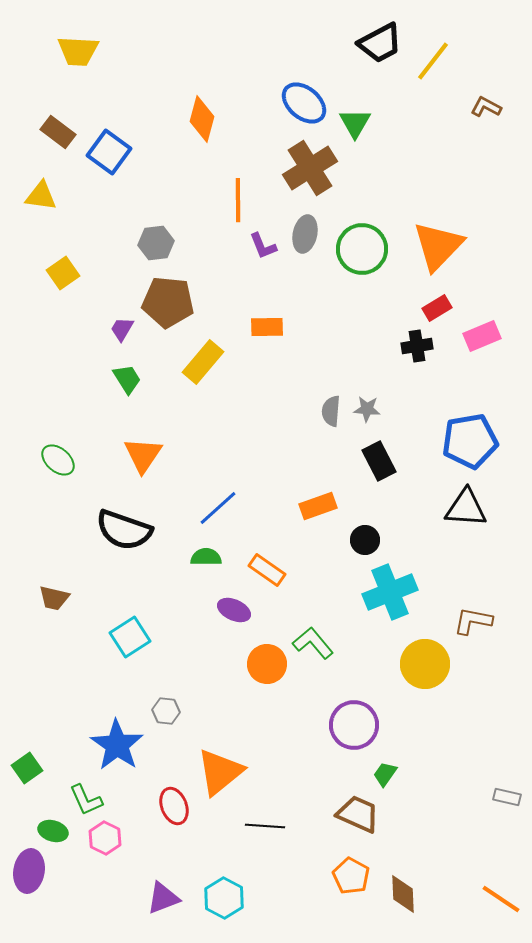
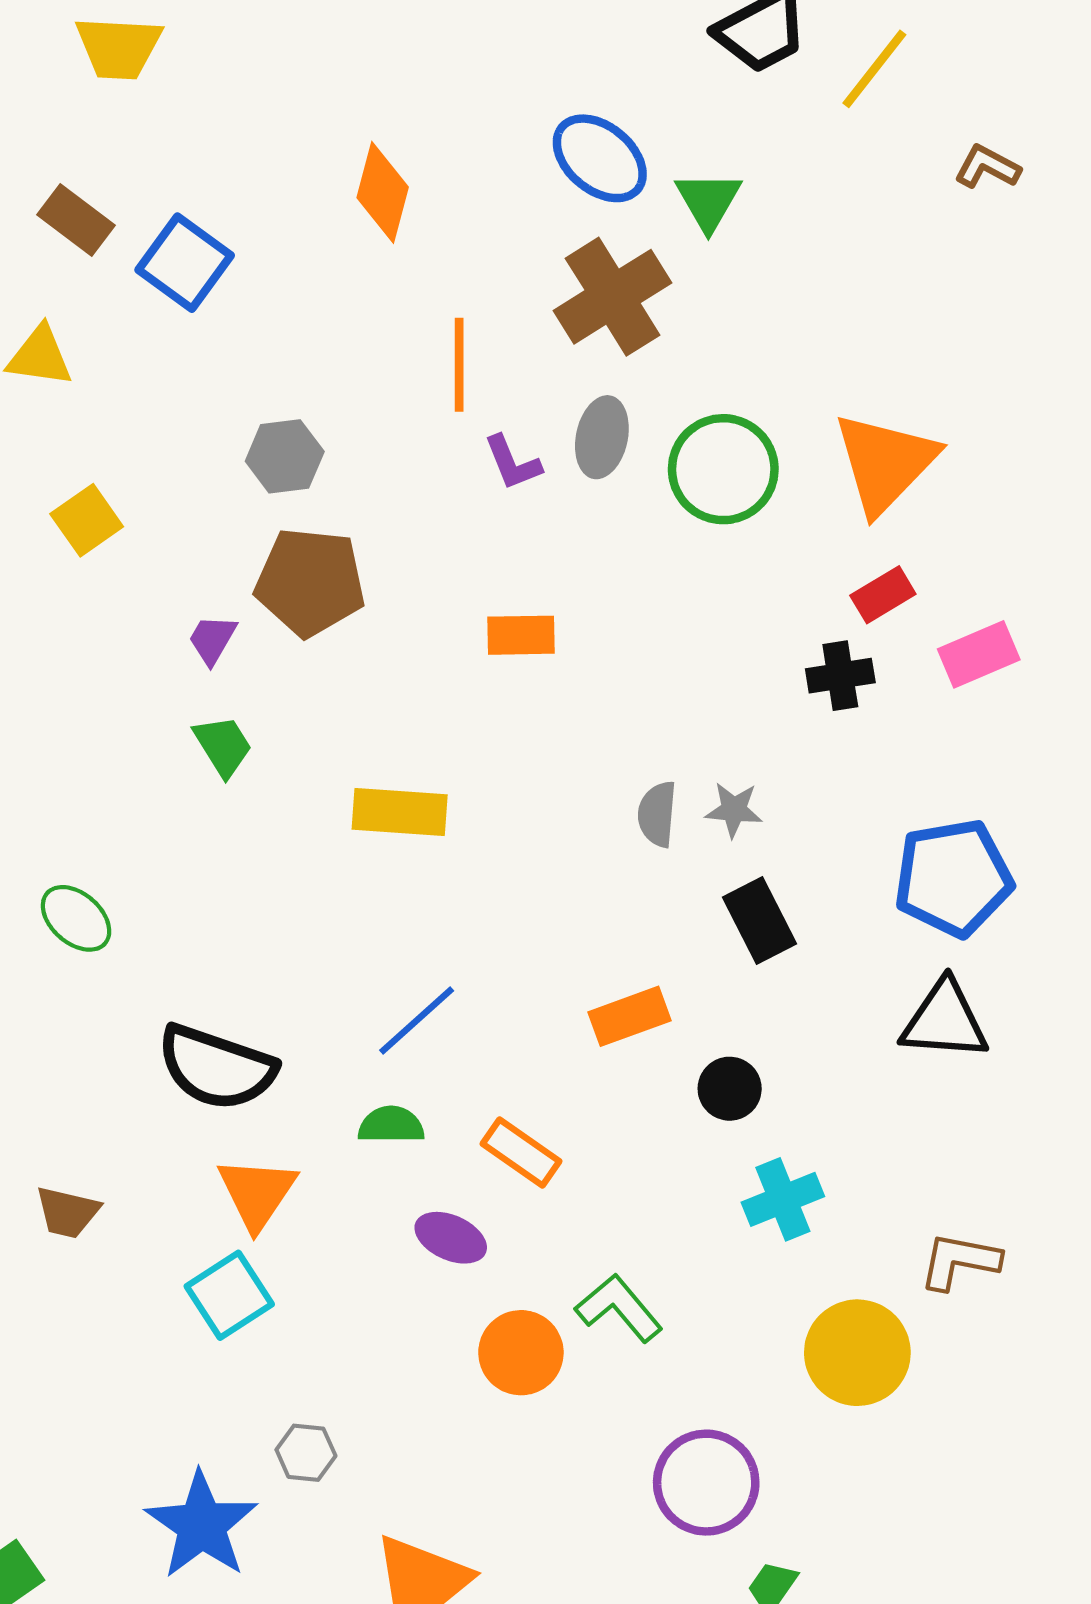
yellow rectangle: (203, 362) -> (400, 812), moved, turned 54
orange triangle: (143, 455) -> (257, 1193), moved
cyan cross: (390, 592) -> (783, 1199), size x0.7

